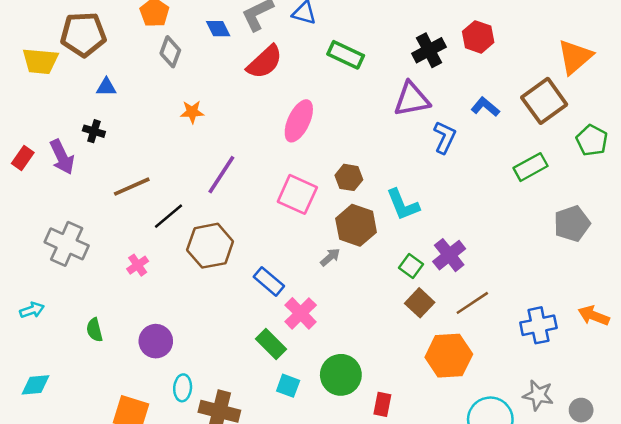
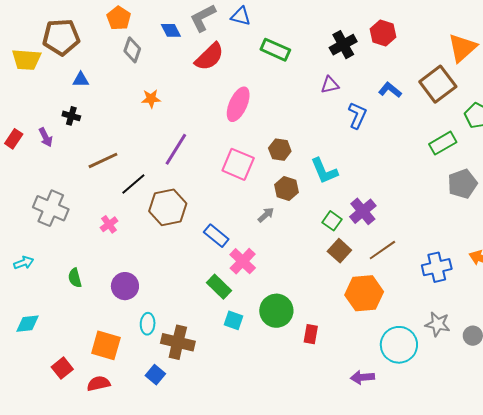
purple triangle: (412, 99) -> (330, 85), size x0.6
purple arrow: (62, 157) -> (46, 137), size x0.7
green rectangle: (530, 167) -> (443, 143), moved
brown hexagon: (356, 225) -> (286, 189), size x0.7

